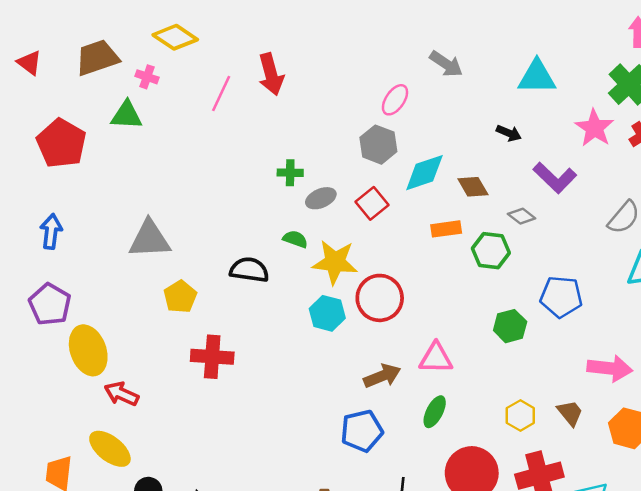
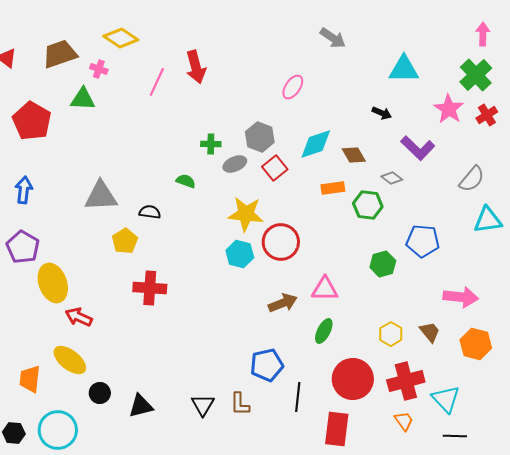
gray arrow: (446, 64) -> (333, 38), moved
gray hexagon: (378, 145) -> (260, 137), moved
green semicircle: (295, 239) -> (186, 181), moved
black semicircle: (249, 270) -> (150, 212), moved, size x0.7
blue pentagon: (362, 431) -> (267, 365), moved

